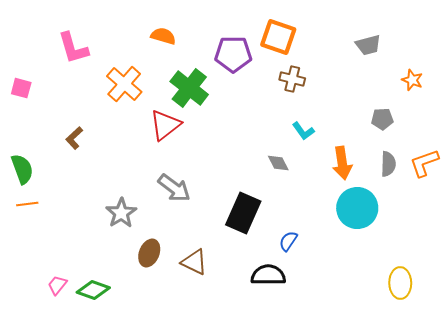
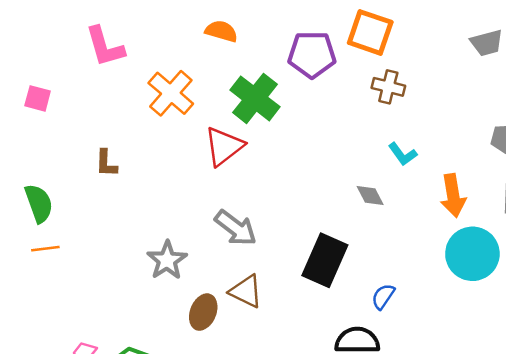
brown L-shape: (74, 138) -> (106, 163), turned -45
brown triangle: (194, 262) -> (246, 291), moved

